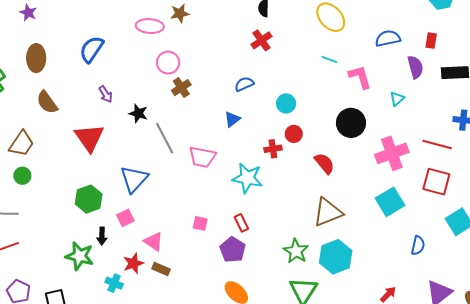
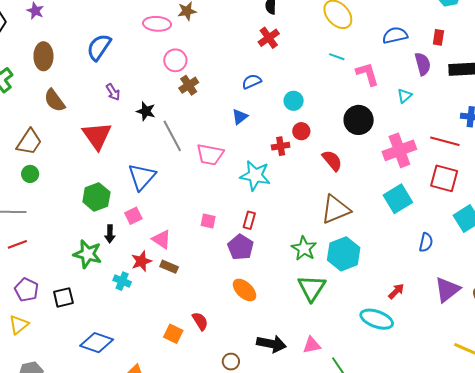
red rectangle: (241, 223) -> (249, 220), turned 42

